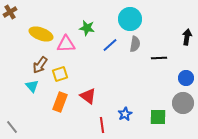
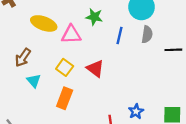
blue line: (110, 45) -> (120, 36), turned -35
brown arrow: (40, 65) -> (23, 58), moved
yellow square: (60, 74) -> (65, 67), turned -35
red triangle: (88, 96) -> (95, 69), moved

